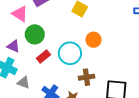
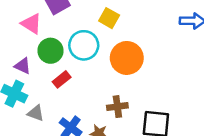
orange circle: (94, 40) -> (127, 58), size x1.6
cyan circle: (70, 53) -> (84, 45), moved

